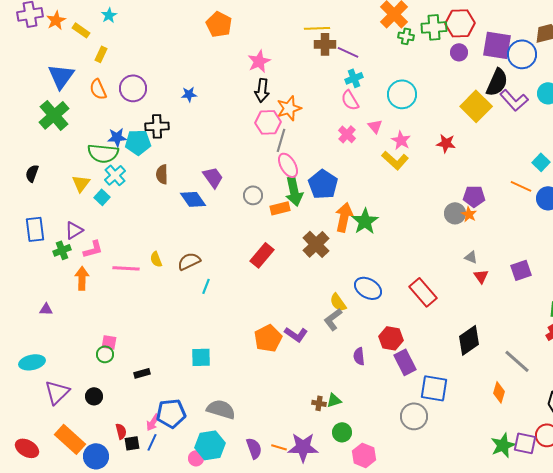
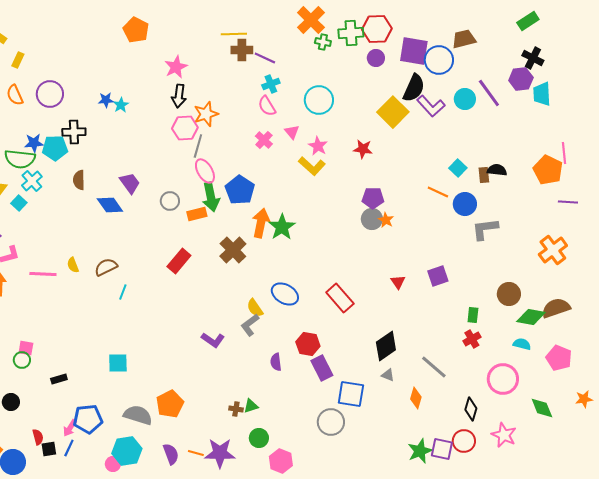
cyan star: (109, 15) -> (121, 105), moved
purple pentagon: (474, 196) -> (373, 198), moved
gray triangle: (471, 257) -> (388, 375), moved
orange pentagon: (268, 338) -> (170, 404), moved

